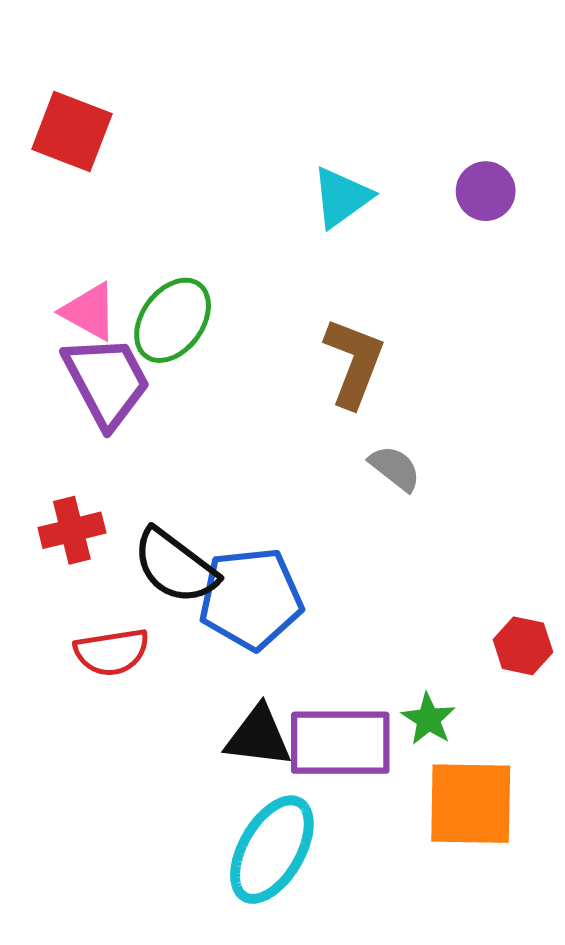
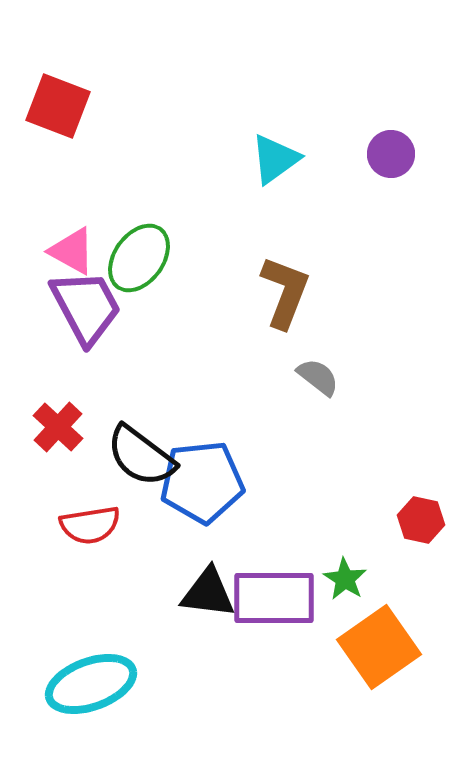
red cross: (72, 530) -> (58, 427), turned -33
orange square: (471, 804) -> (379, 647), turned -36
cyan ellipse: (272, 850) -> (91, 684), moved, turned 40

